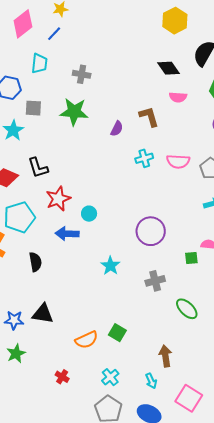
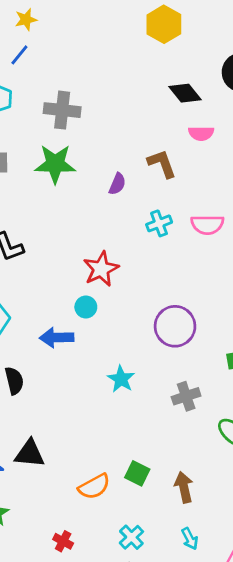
yellow hexagon: (175, 21) -> (164, 24), moved
gray cross: (82, 74) -> (62, 110), size x1.4
red star: (58, 199) -> (101, 269), moved
brown arrow: (165, 356) -> (184, 487), moved

